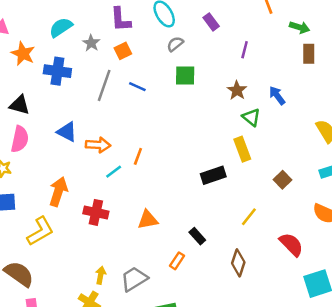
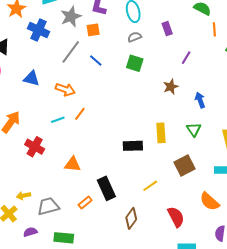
gray star: (91, 43) -> (71, 17), size x1.5
green triangle: (251, 117) -> (194, 129), moved
blue triangle: (67, 132) -> (31, 79), turned -30
orange arrow: (98, 145) -> (65, 89), moved
brown square: (283, 180) -> (184, 166), size x1.5
black rectangle: (197, 236) -> (106, 188), size x1.6
yellow arrow: (100, 275) -> (23, 196), turned -128

